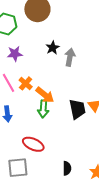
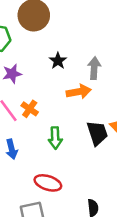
gray arrow: (70, 57) -> (94, 68), moved
orange arrow: (45, 95) -> (79, 92), moved, turned -42

